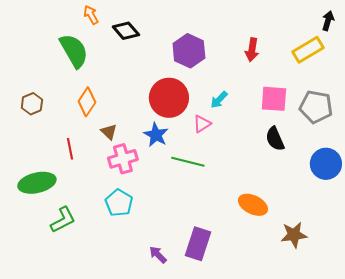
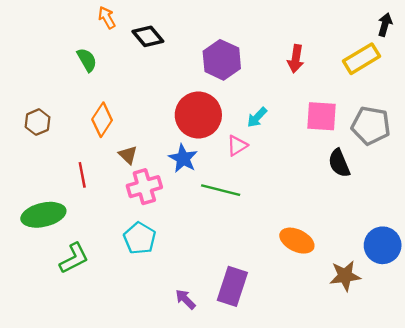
green semicircle: (74, 51) -> (87, 60), size x0.6
black semicircle: (275, 139) -> (339, 163), moved
blue circle: (326, 164) -> (383, 245), moved

